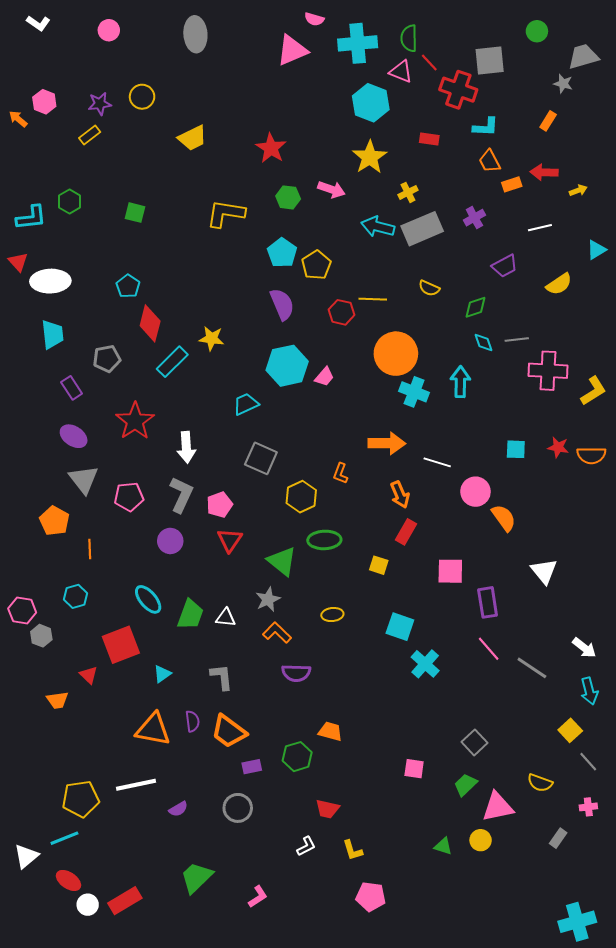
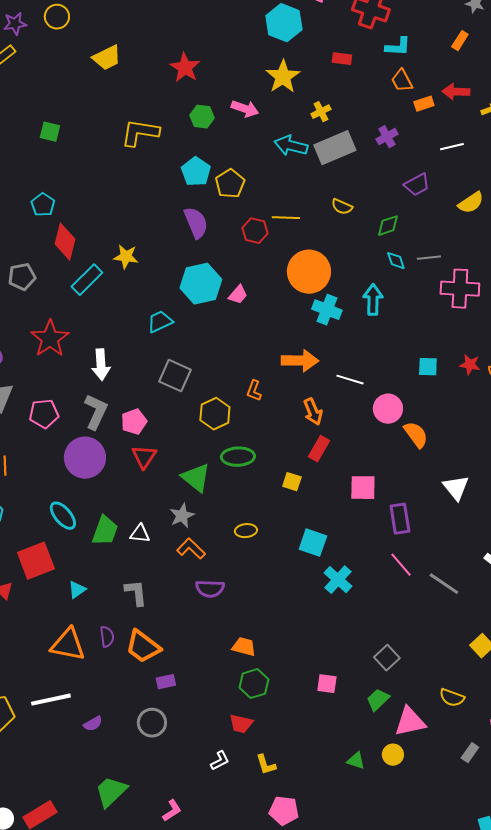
purple circle: (170, 541) -> (85, 458), size x1.6
green hexagon: (297, 757) -> (254, 684), moved

